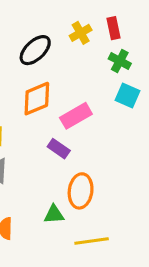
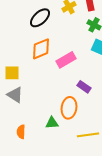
purple rectangle: (59, 149) -> (84, 87), moved
yellow line: (92, 241) -> (88, 135), moved

